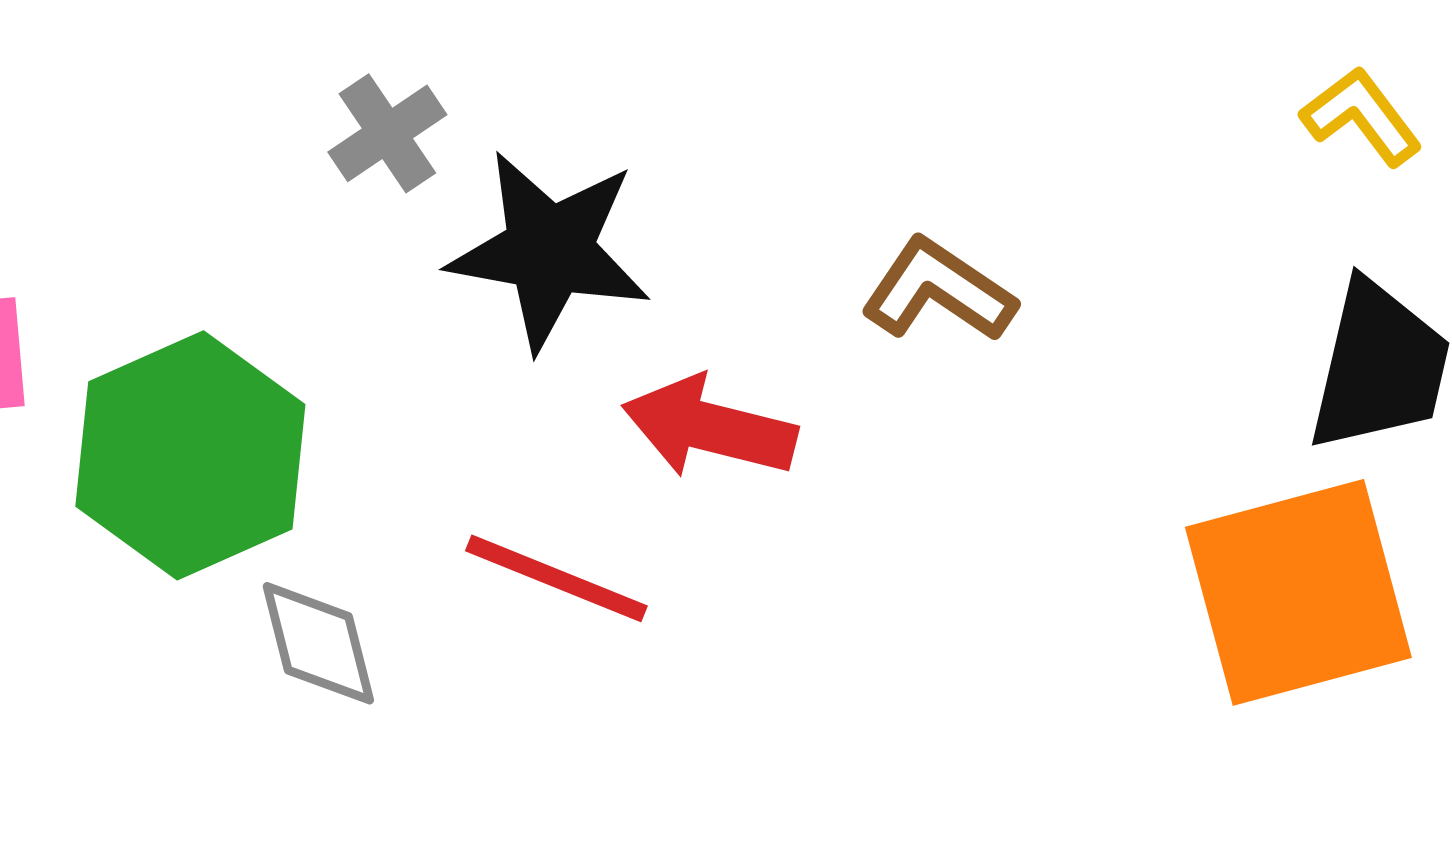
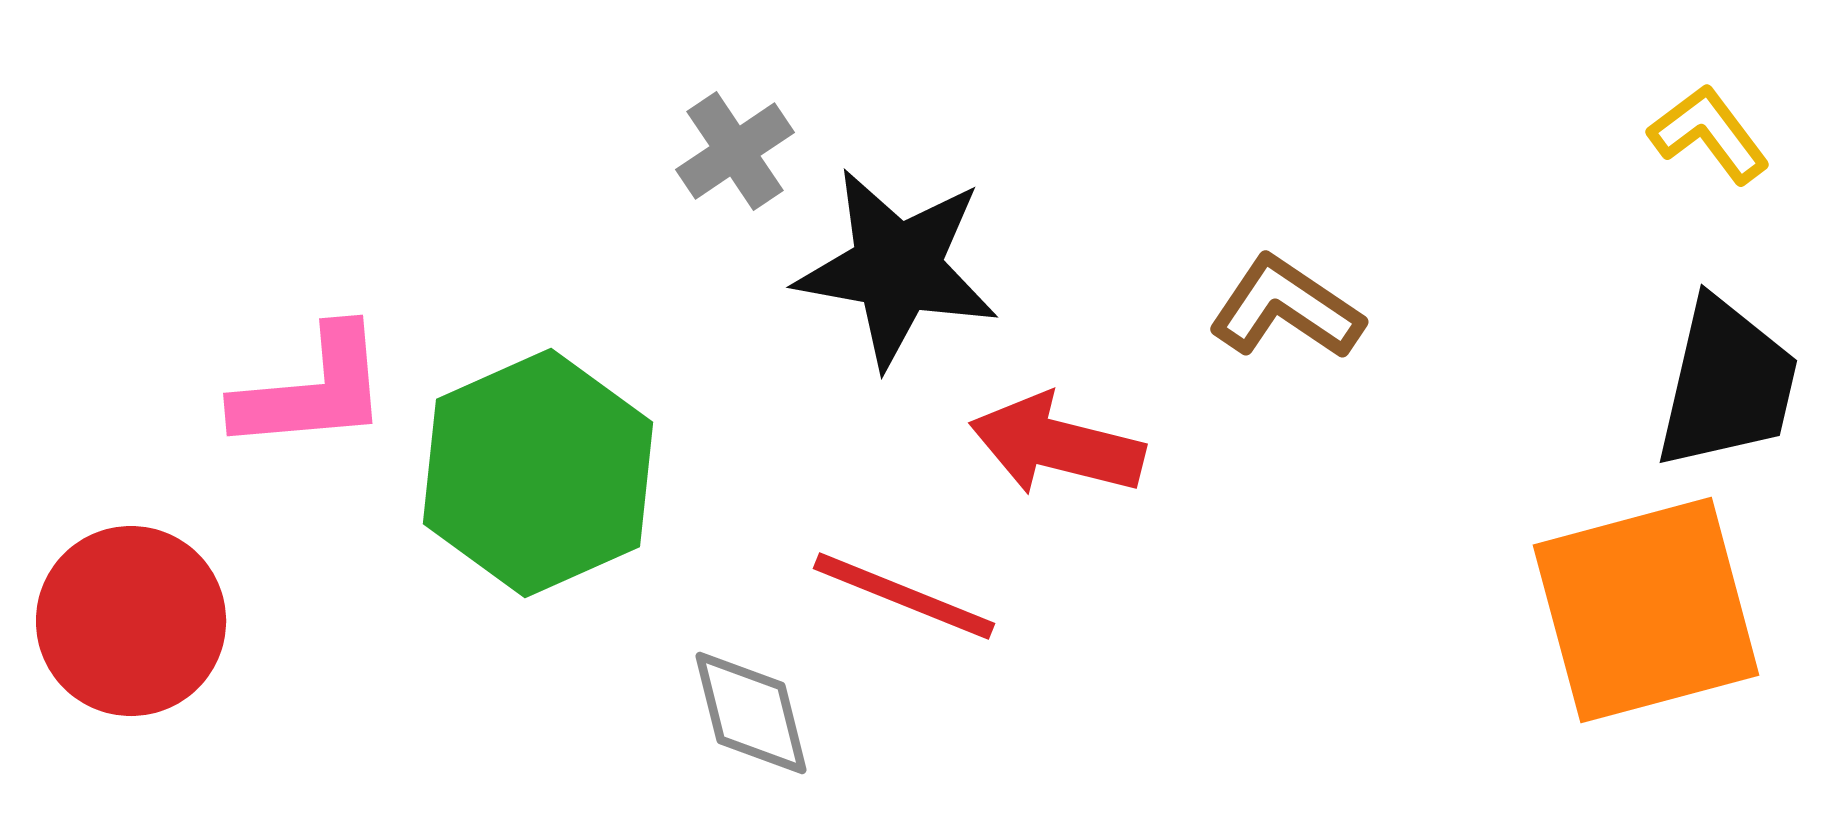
gray diamond: (318, 643) -> (751, 713), moved

